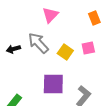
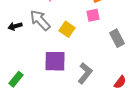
pink square: (88, 48) -> (93, 15), moved

